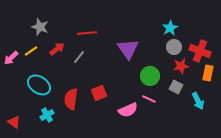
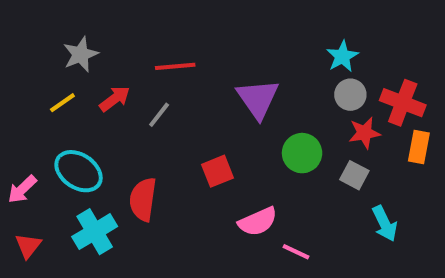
gray star: (40, 27) -> (81, 54), turned 30
pink arrow: (11, 58) -> (22, 189), moved
red square: (99, 93) -> (217, 171), moved
pink line: (149, 99) -> (296, 252), moved
cyan arrow: (198, 101) -> (385, 224), moved
cyan cross: (47, 115) -> (95, 232), size x1.5
red triangle: (14, 122) -> (28, 246), turned 32

